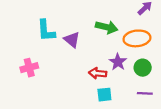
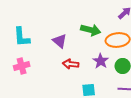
cyan L-shape: (46, 31) -> (22, 37), moved
red arrow: (98, 73) -> (71, 64), moved

